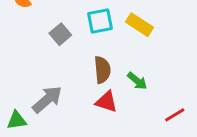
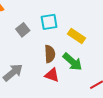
yellow rectangle: (139, 25) -> (77, 36), moved
green arrow: (137, 81) -> (72, 62), size x1.5

